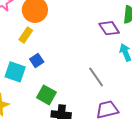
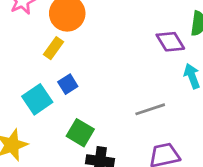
cyan square: (15, 72) -> (37, 99), turned 35
gray line: (96, 77) -> (150, 109), turned -75

